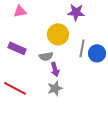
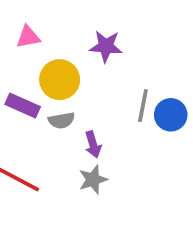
purple star: (76, 12) -> (106, 46), moved
yellow circle: (58, 34) -> (60, 80), moved
gray semicircle: (46, 56) -> (61, 120), moved

